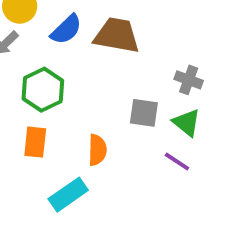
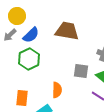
blue semicircle: (66, 29) -> (31, 35), moved
orange rectangle: (35, 142) -> (22, 98), moved

